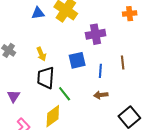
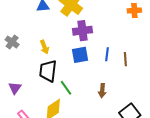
purple cross: (96, 34) -> (83, 31), moved
blue line: (100, 71) -> (107, 54), moved
brown arrow: (101, 95) -> (102, 91), turned -80

